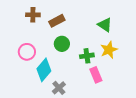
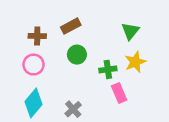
brown cross: (33, 15) -> (37, 36), moved
green triangle: (105, 25) -> (130, 31), turned 35
cyan diamond: (44, 70) -> (33, 103), moved

